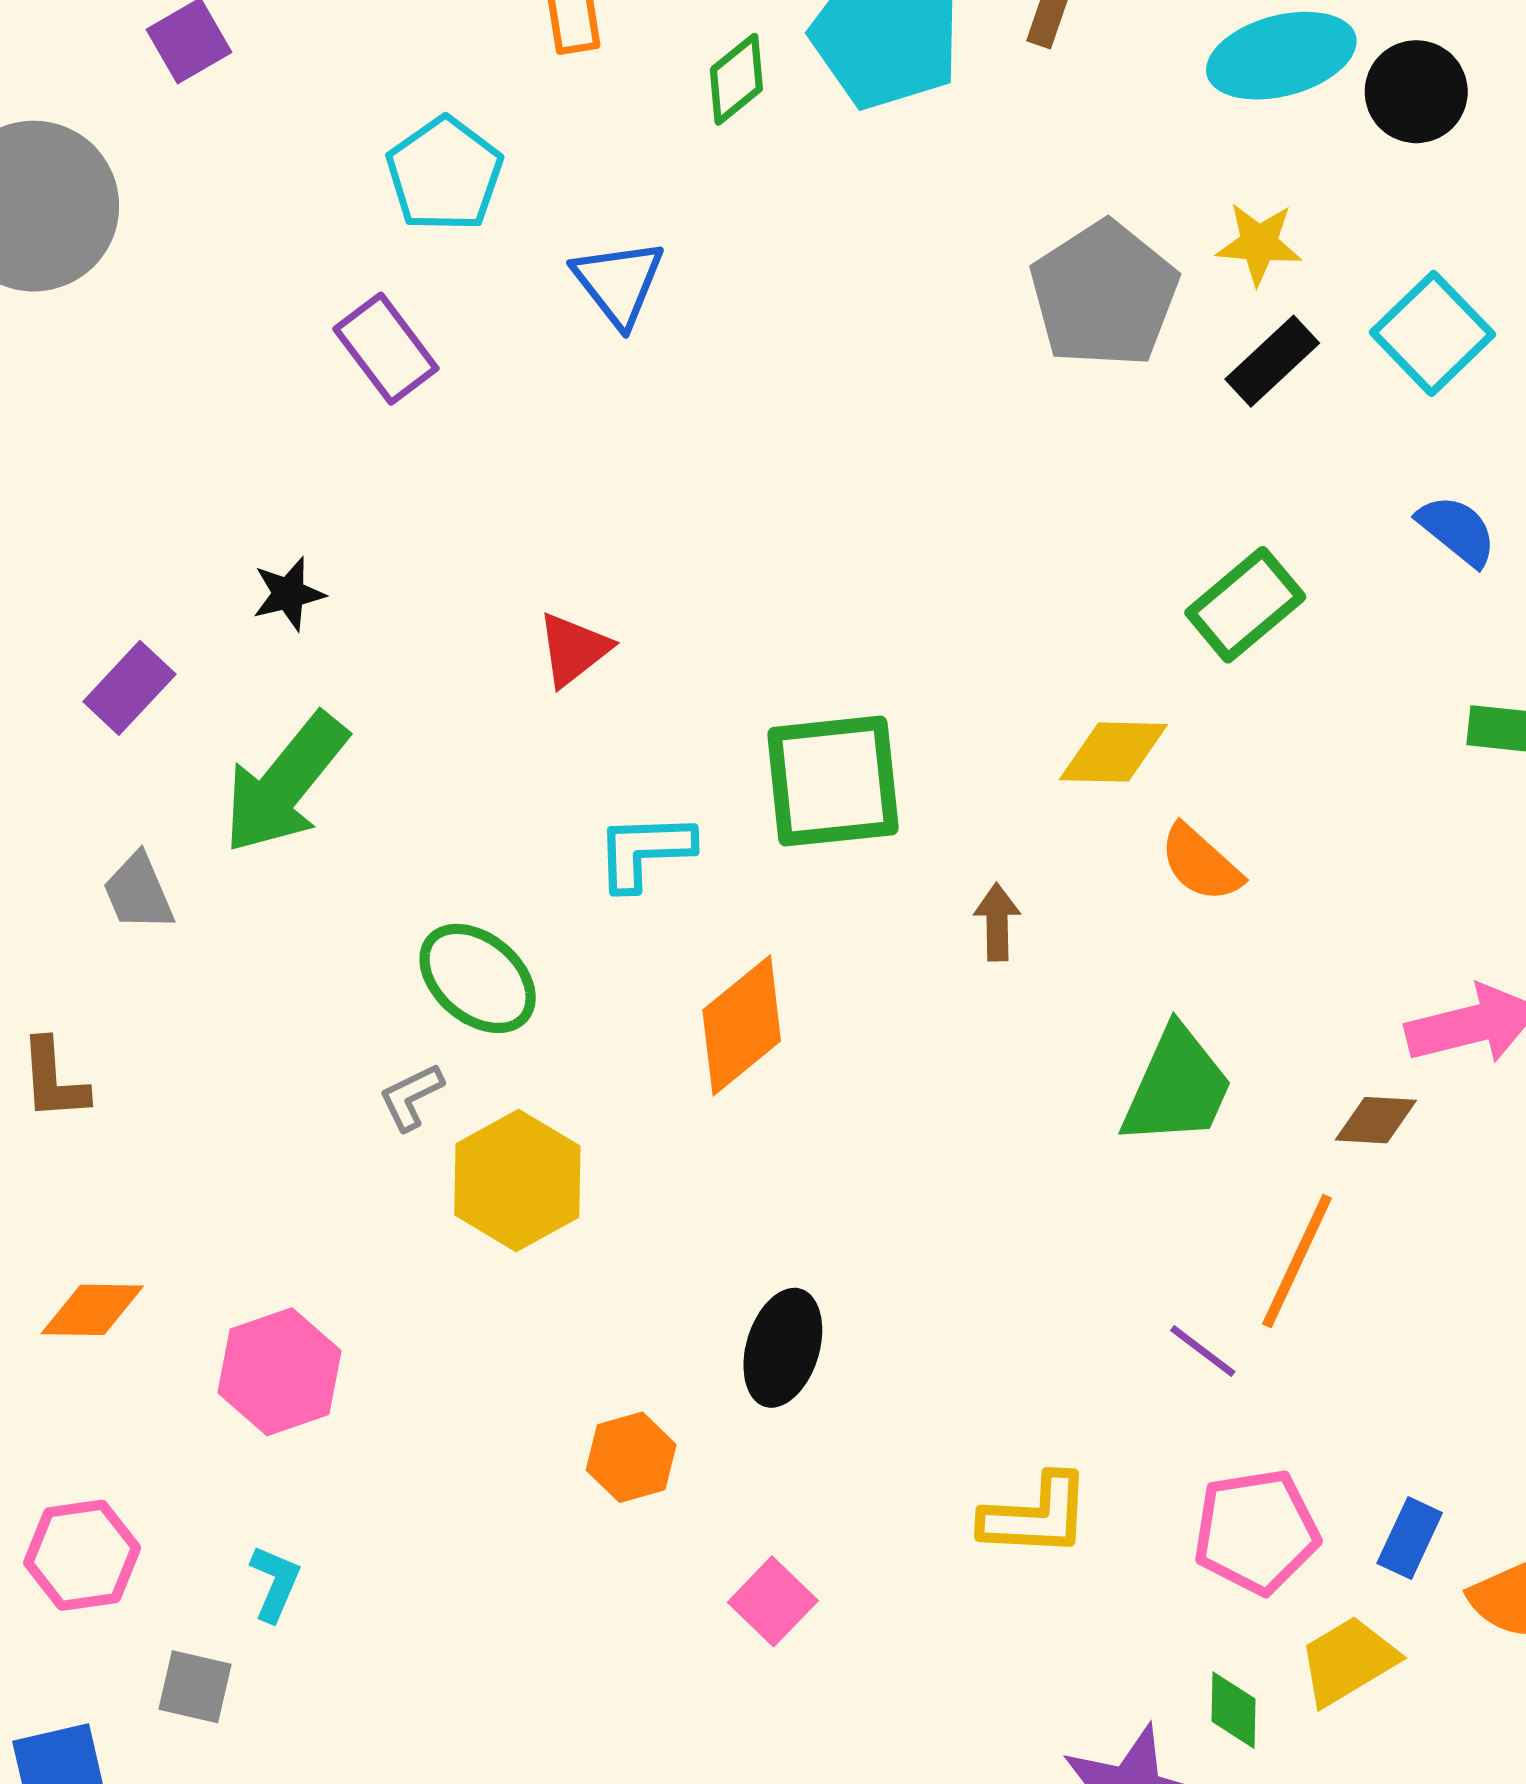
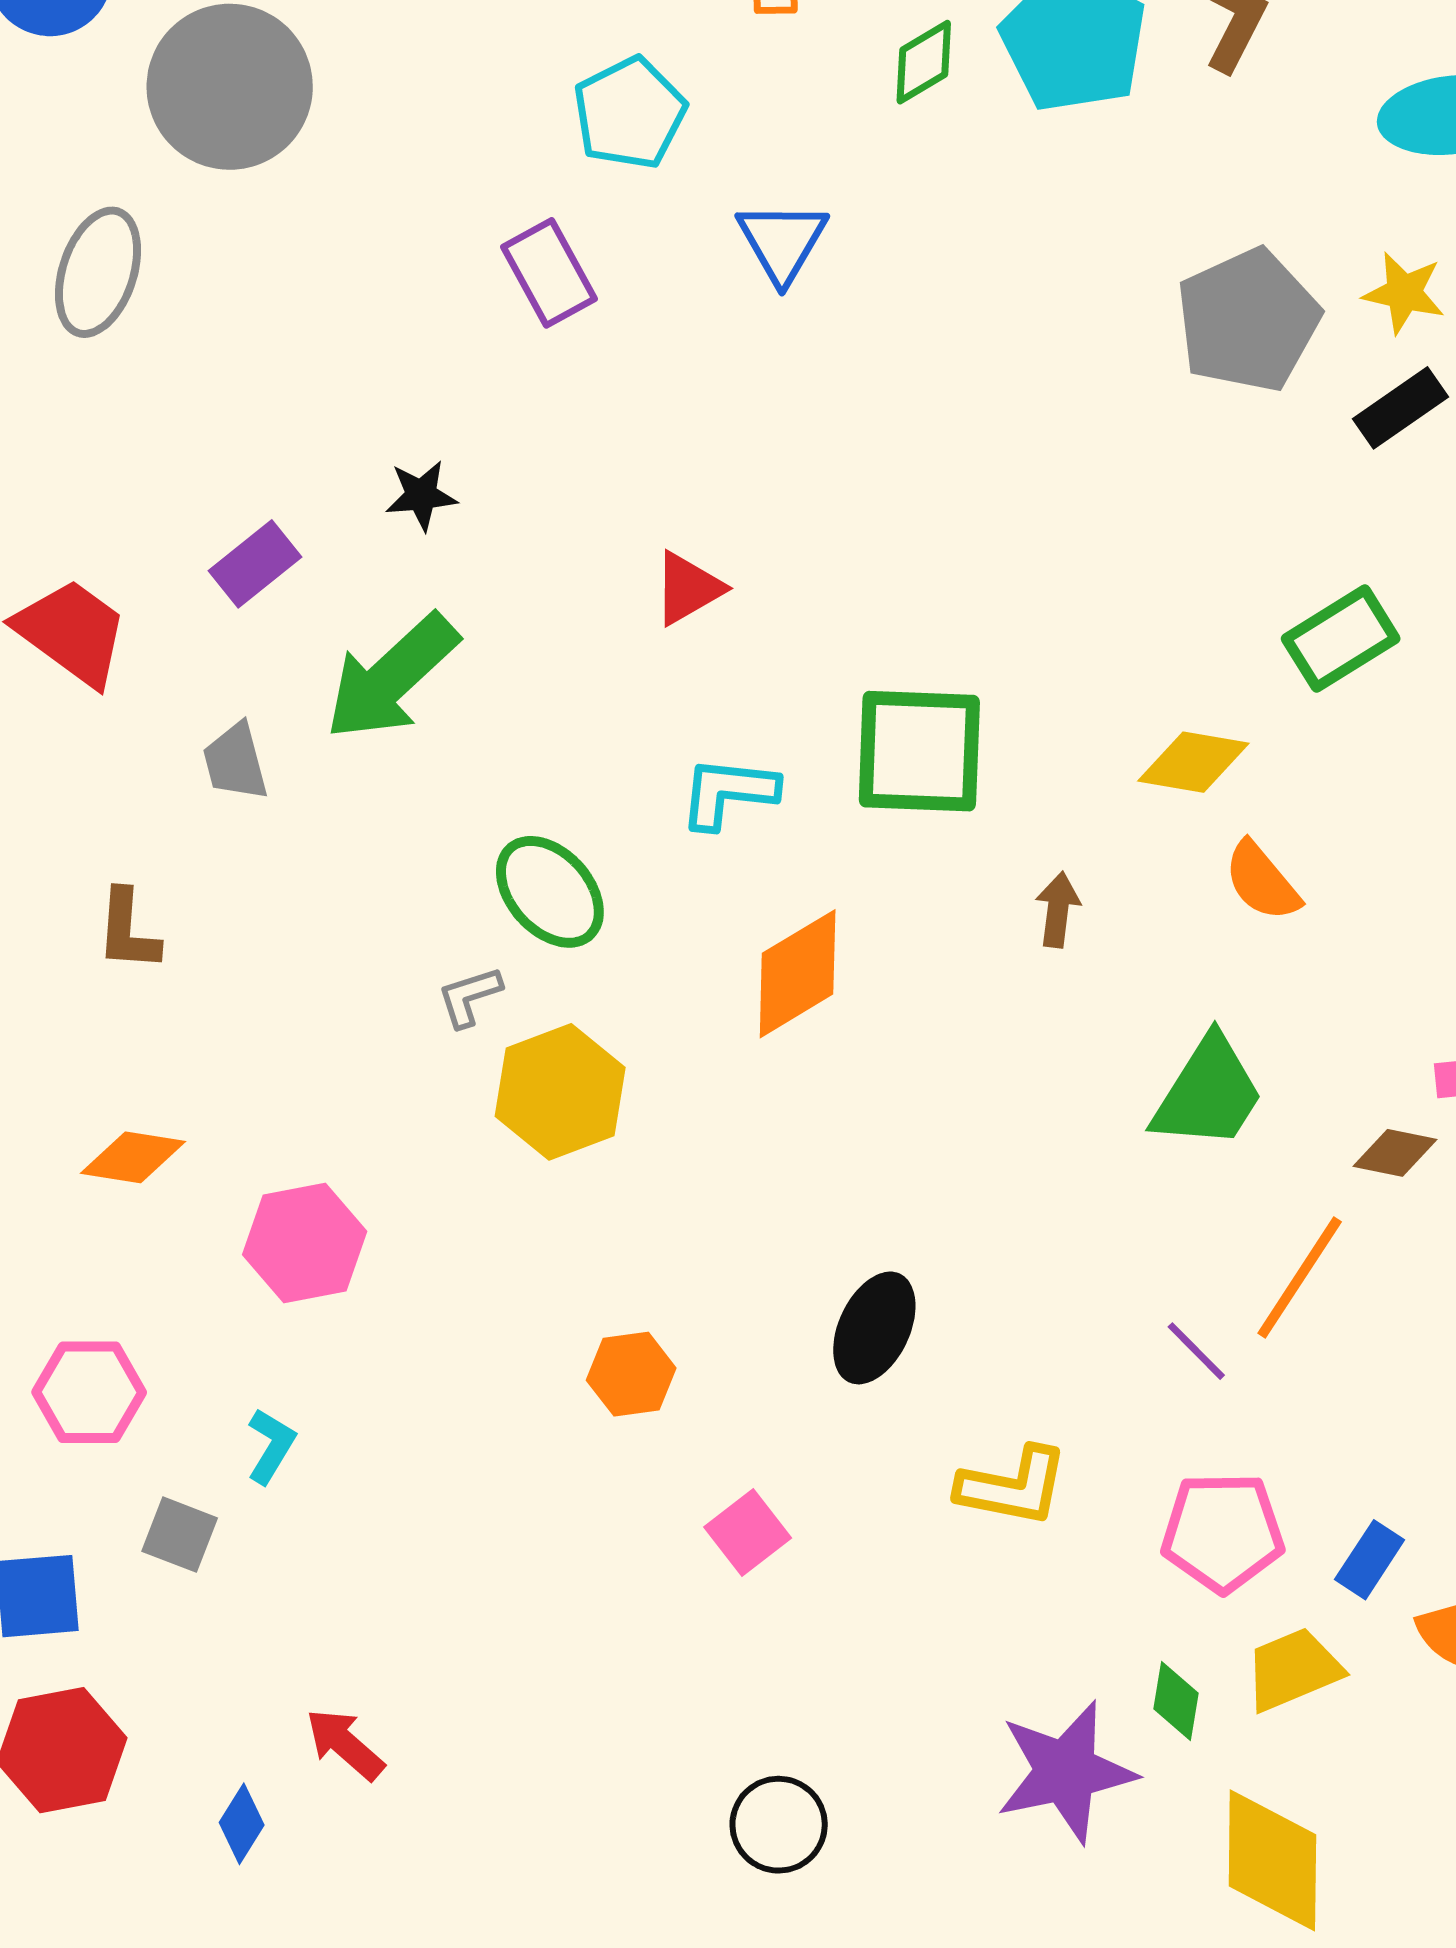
black ellipse: (783, 1348) -> (874, 1328), moved

